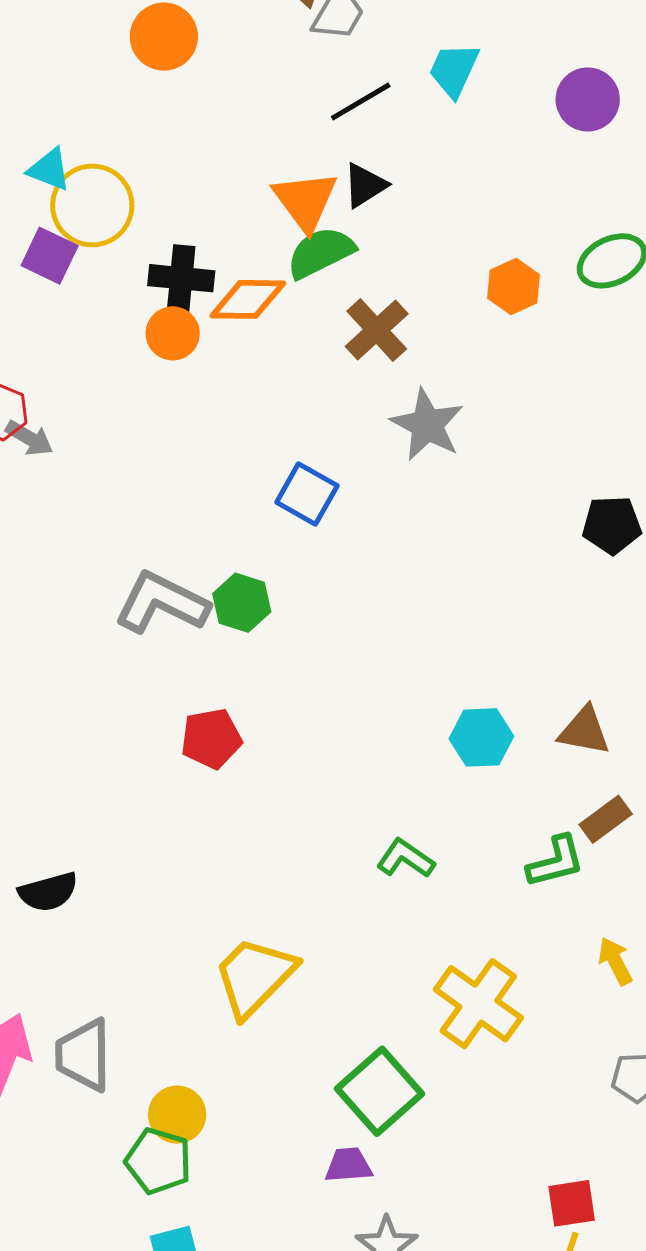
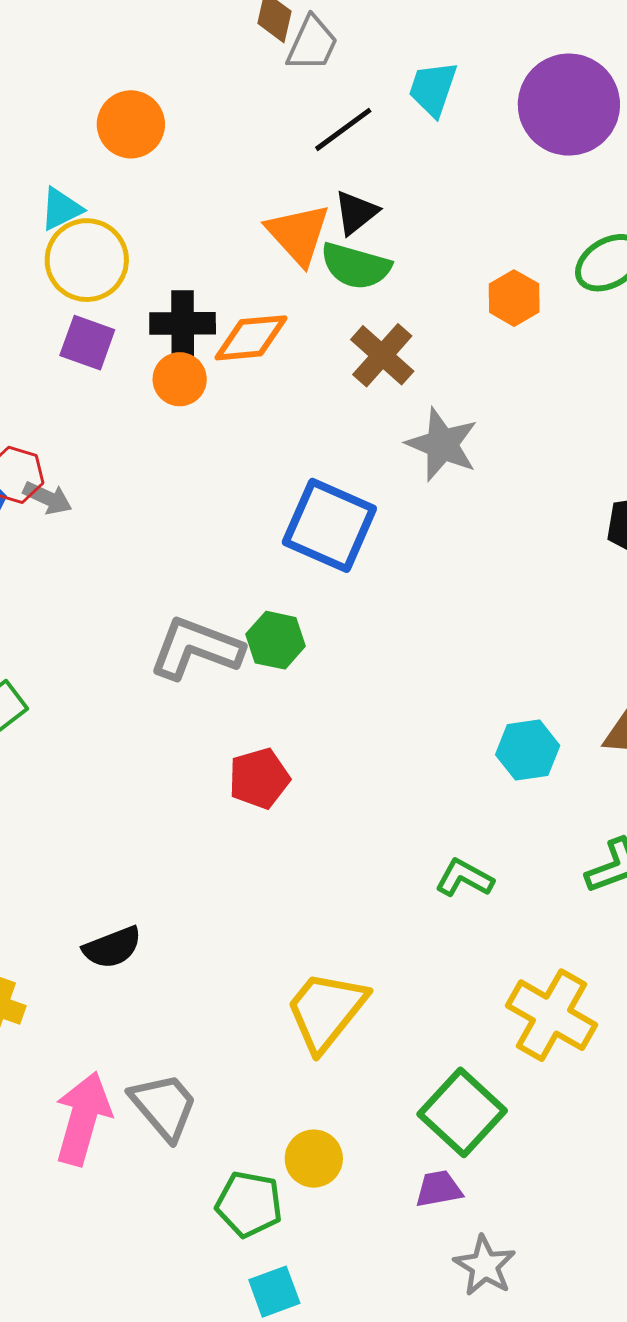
orange circle: (164, 37) -> (131, 124), moved
purple circle: (588, 99) -> (569, 105), size x1.6
cyan triangle: (49, 170) -> (61, 209), moved, turned -42
green semicircle: (321, 253) -> (356, 266), moved, turned -132
purple square: (50, 256) -> (87, 343), moved
blue square: (307, 494) -> (329, 525), size x1.5
gray trapezoid: (84, 1055) -> (164, 1106), turned 146
yellow circle: (177, 1115) -> (314, 1159), moved

